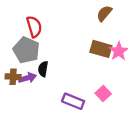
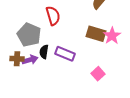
red semicircle: (34, 27) -> (53, 16), moved
purple rectangle: (73, 101) -> (65, 54), moved

